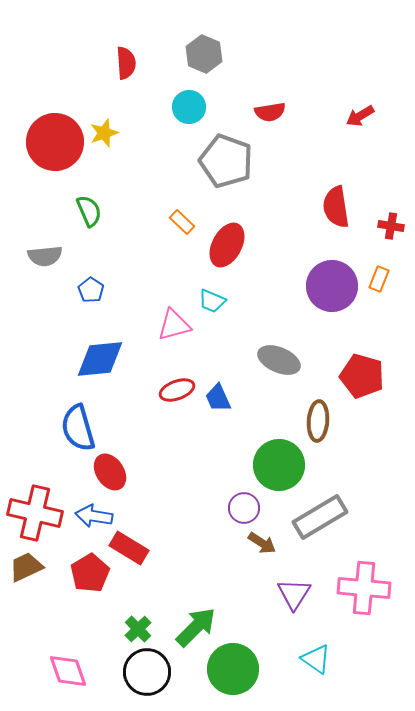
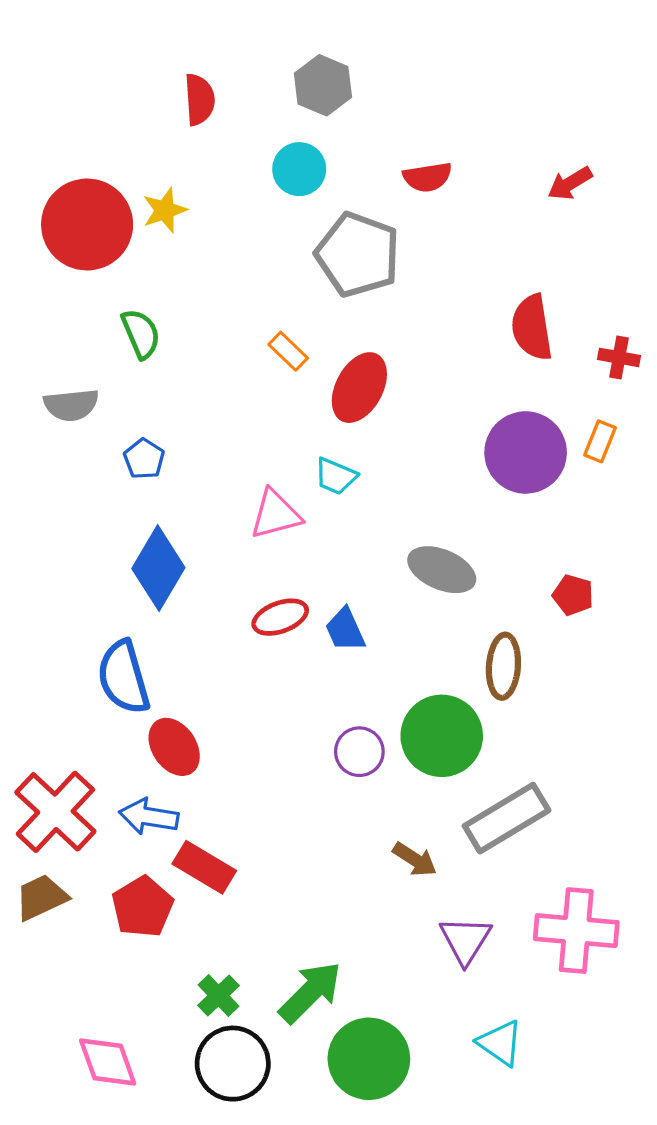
blue diamond: (100, 359) -> (158, 568), turned -54
red pentagon: (362, 376) -> (573, 595), size x0.6
purple circle: (244, 508) -> (359, 752), moved
red cross: (35, 513) -> (55, 812), turned 30

